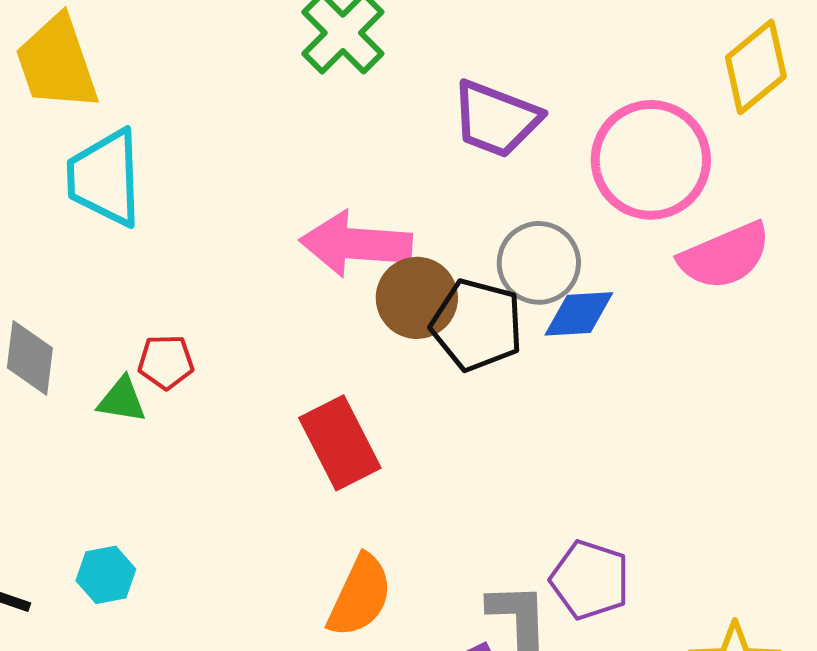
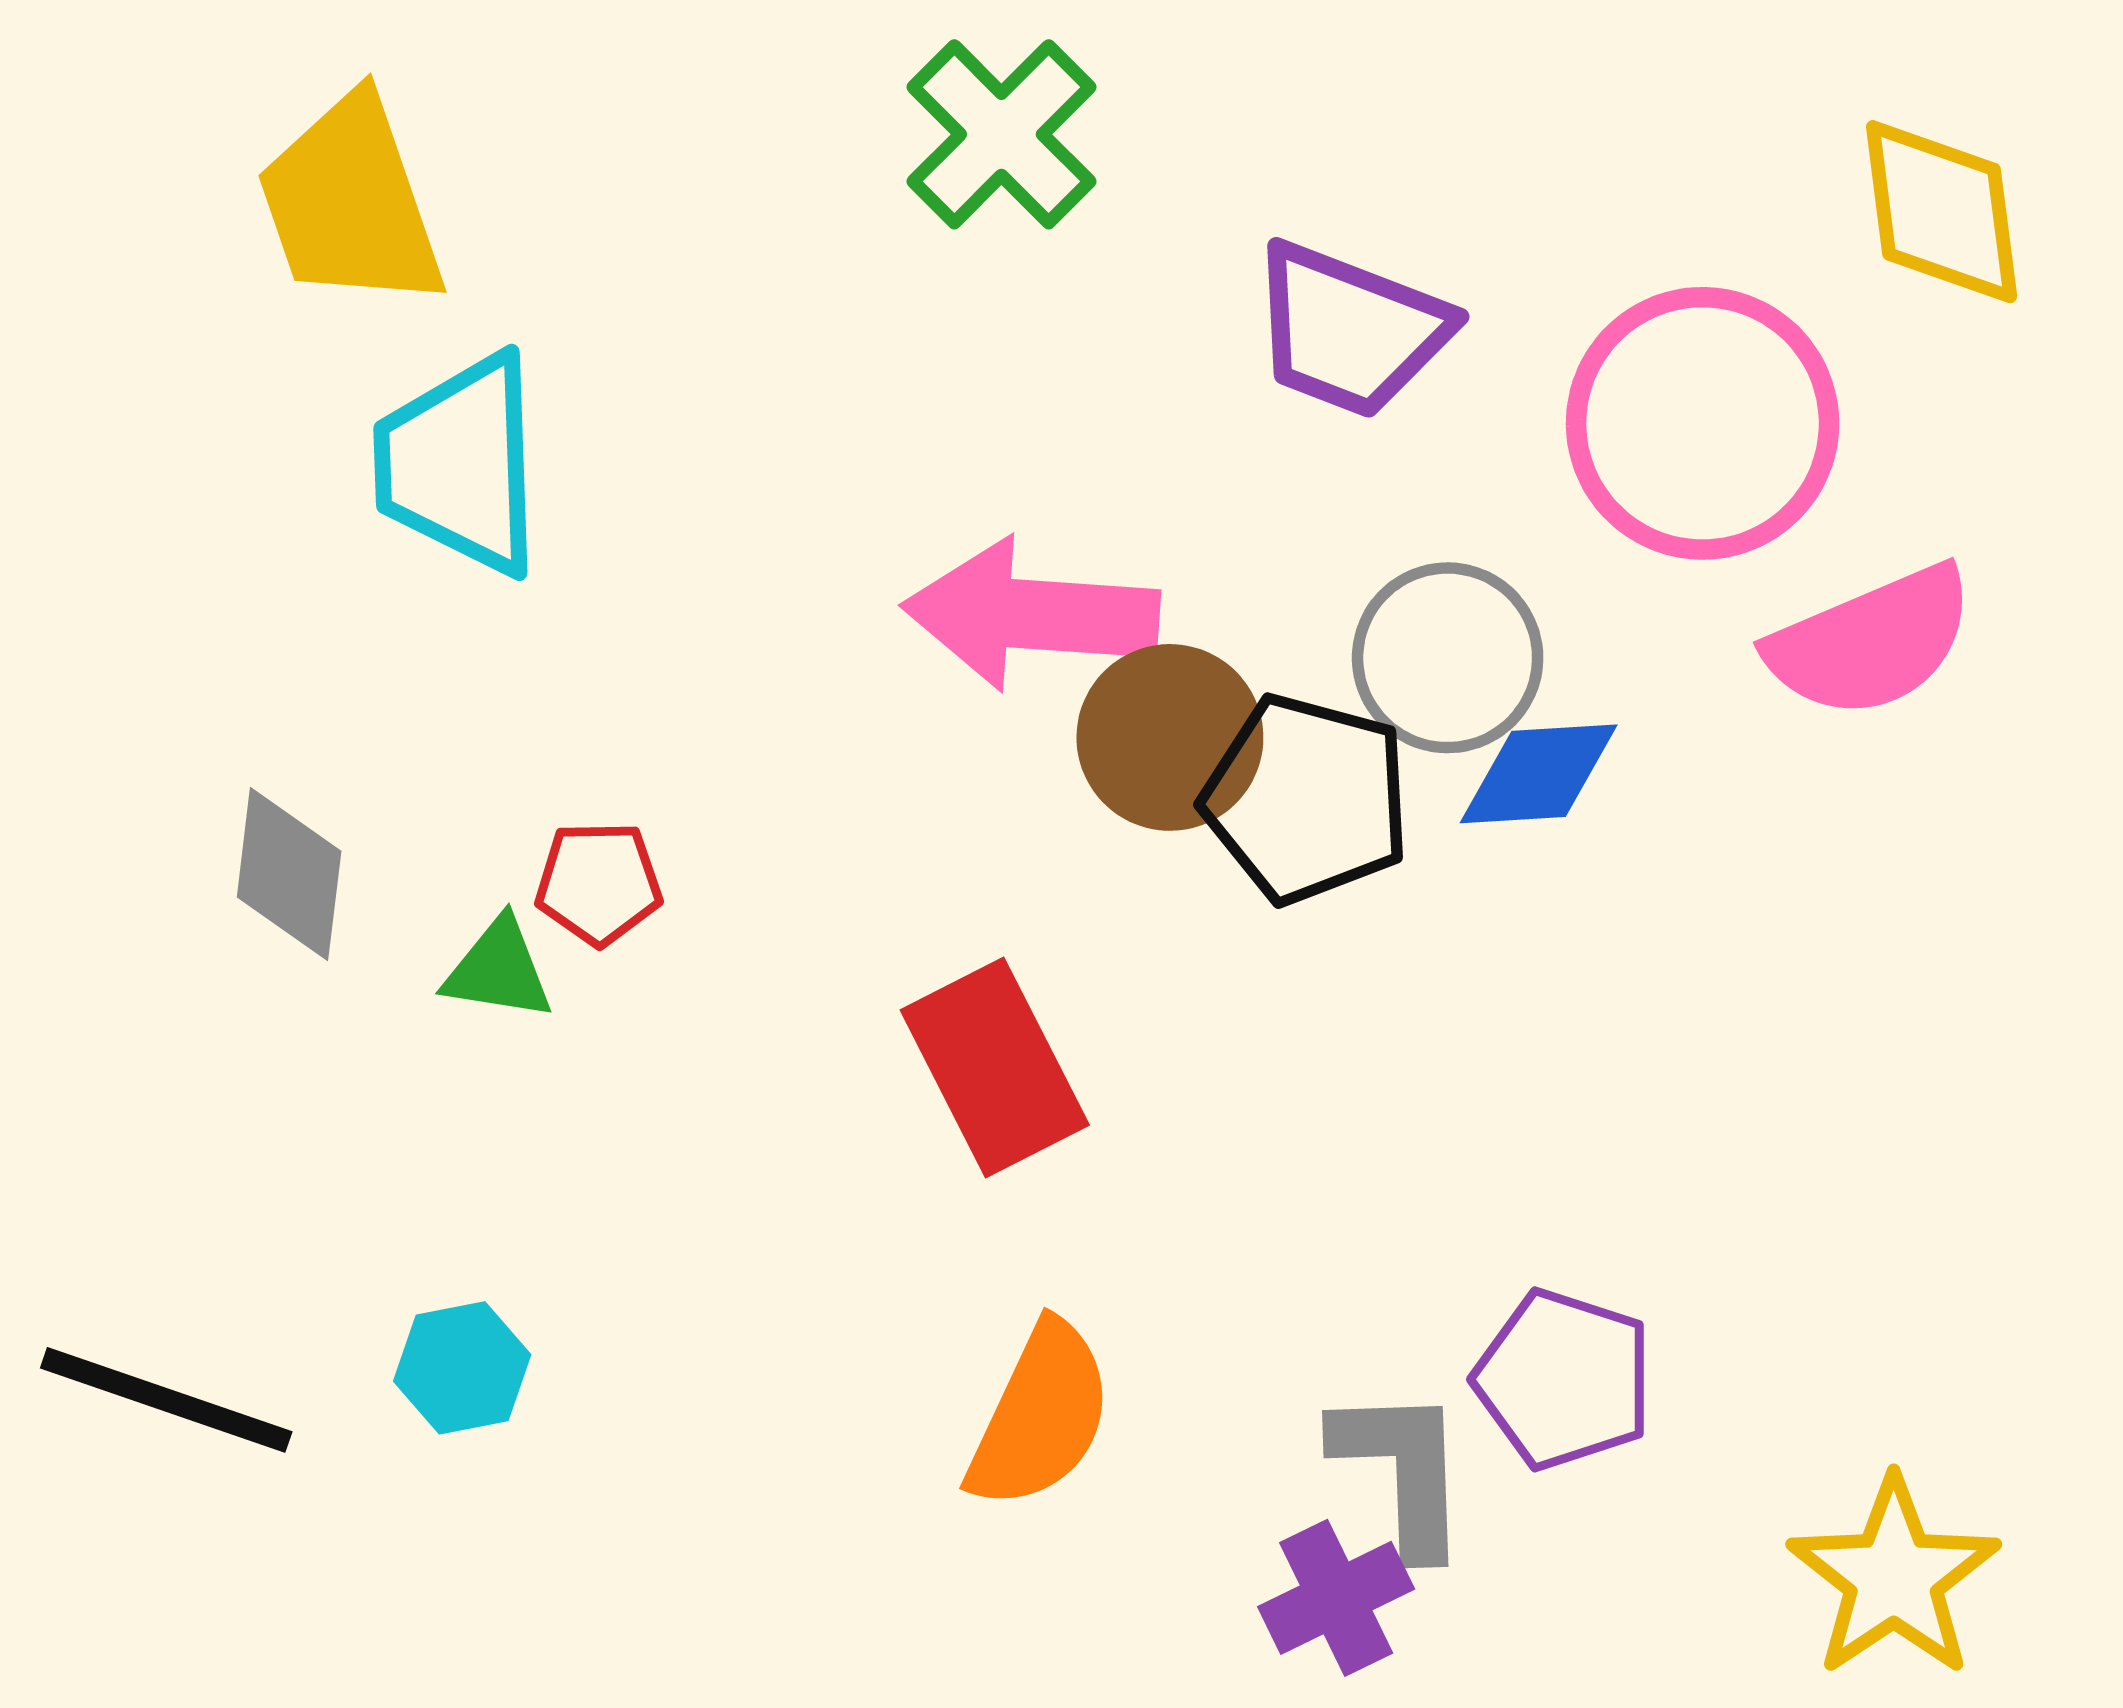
yellow diamond: (756, 67) -> (1942, 212), turned -58

